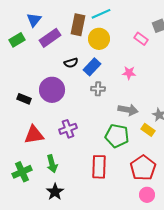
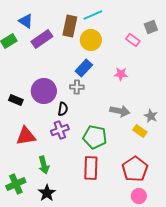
blue triangle: (34, 20) -> (26, 21), turned -35
black semicircle: (71, 63) -> (63, 109), moved, turned -64
gray cross: (98, 89) -> (77, 87), moved
green pentagon: (117, 136) -> (95, 137), moved
green cross: (22, 172) -> (16, 184), moved

